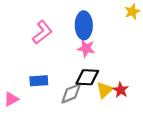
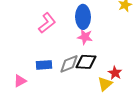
yellow triangle: (105, 90) -> (105, 84), moved
gray diamond: (71, 93) -> (69, 64), moved

